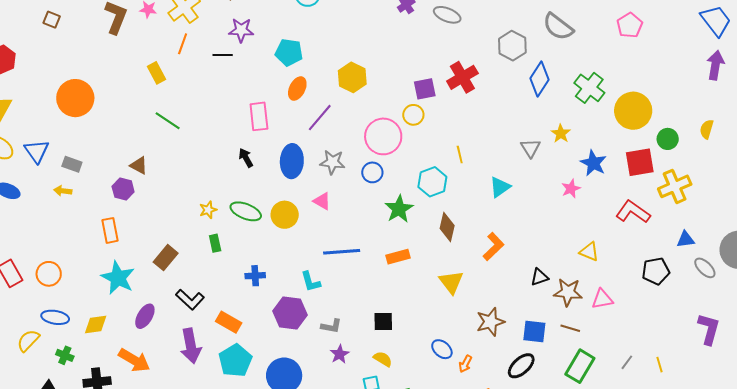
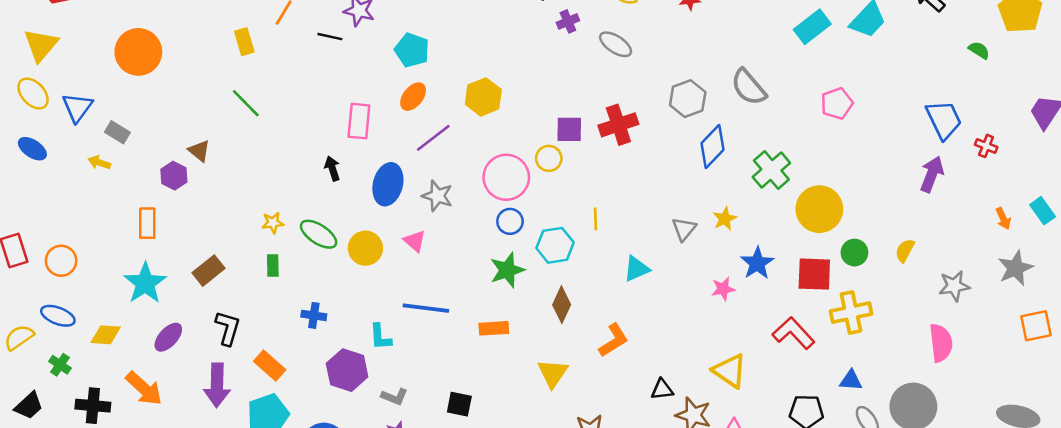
blue circle: (372, 172) -> (510, 221), moved
yellow triangle: (589, 252) -> (730, 371), size x1.4
black L-shape: (190, 299) -> (228, 328), turned -128

